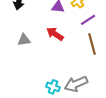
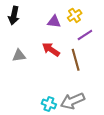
brown line: (92, 44) -> (76, 60), moved

